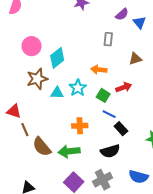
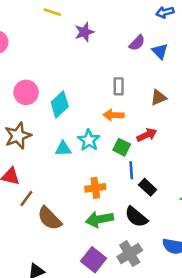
gray rectangle: (108, 39) -> (119, 86), moved
brown star: (37, 79) -> (18, 136), moved
blue line: (109, 114) -> (131, 170), turned 64
brown line: (25, 130) -> (26, 198), turned 64
green arrow: (69, 151) -> (99, 219), moved
black semicircle: (110, 151) -> (136, 217), turned 60

